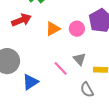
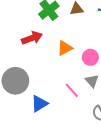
pink circle: (77, 29) -> (90, 57), moved

